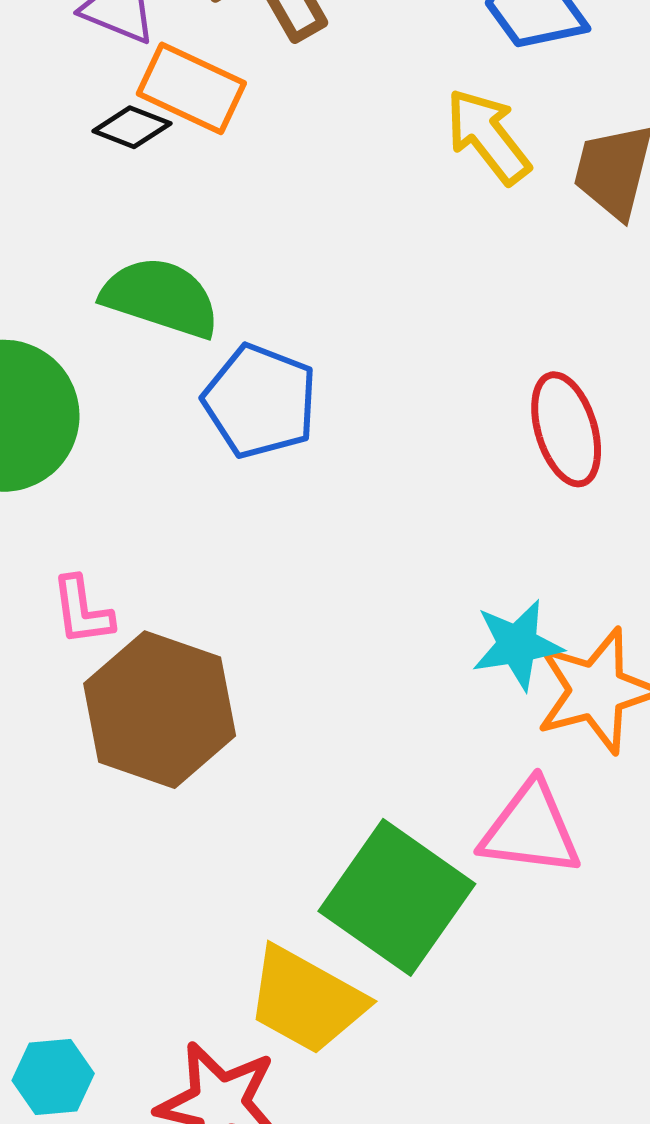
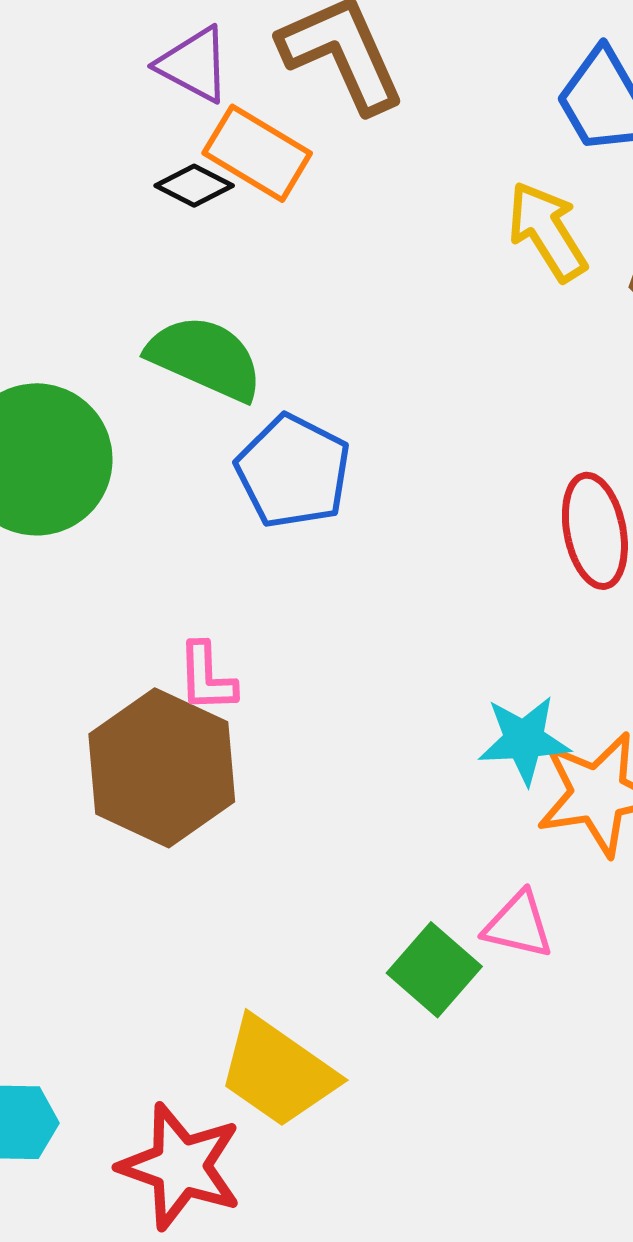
pink L-shape: (82, 611) -> (207, 677), moved
pink triangle: (531, 829) -> (518, 925), size x0.7
green square: (397, 897) -> (434, 970), moved, size x0.6

